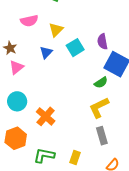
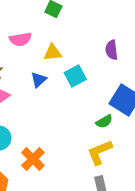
yellow triangle: (56, 30) -> (53, 53), turned 35
purple semicircle: (102, 42) -> (112, 50), moved

